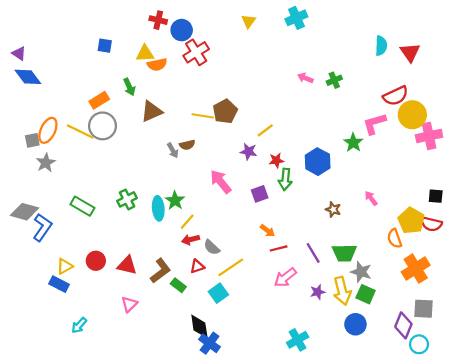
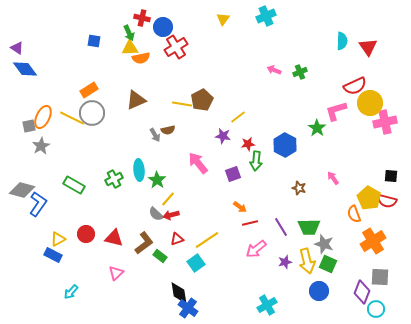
green arrow: (129, 87) -> (129, 33), moved
cyan ellipse: (158, 208) -> (139, 170), moved
gray semicircle: (212, 247) -> (156, 214), moved

